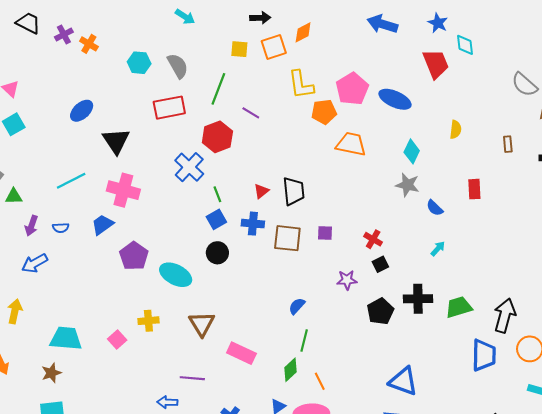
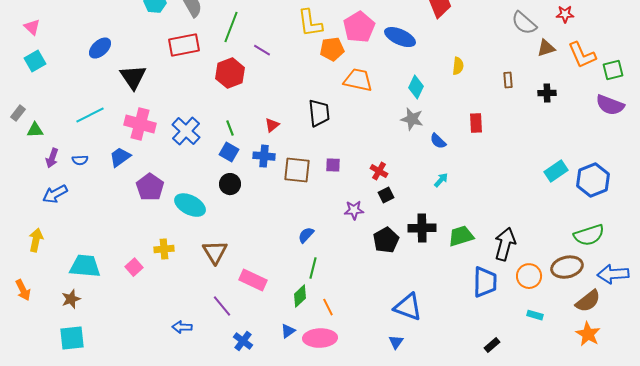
blue cross: (189, 167) -> (186, 131), moved
black trapezoid: (294, 191) -> (319, 113), moved
blue square: (216, 219) -> (229, 152), turned -30
purple line: (192, 378) -> (222, 306), moved, turned 45

